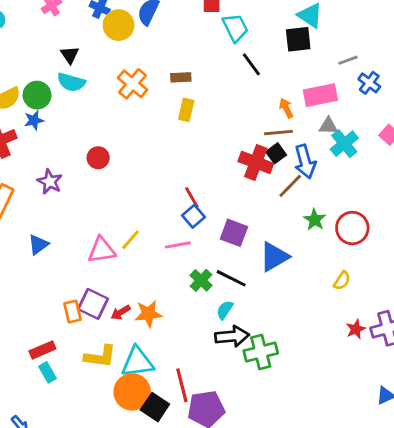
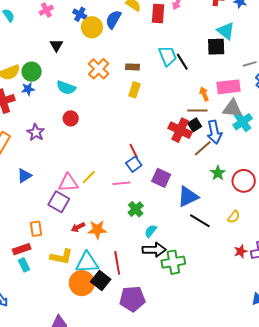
cyan trapezoid: (235, 28) -> (168, 56), moved
cyan semicircle: (71, 82) -> (66, 88), moved
gray triangle: (328, 126) -> (232, 109), size x1.5
black line: (231, 278) -> (200, 221), moved
purple square: (93, 304) -> (59, 202), moved
orange rectangle: (72, 312) -> (36, 229), moved
red line: (182, 385) -> (117, 263), moved
black square: (155, 407) -> (101, 280), moved

